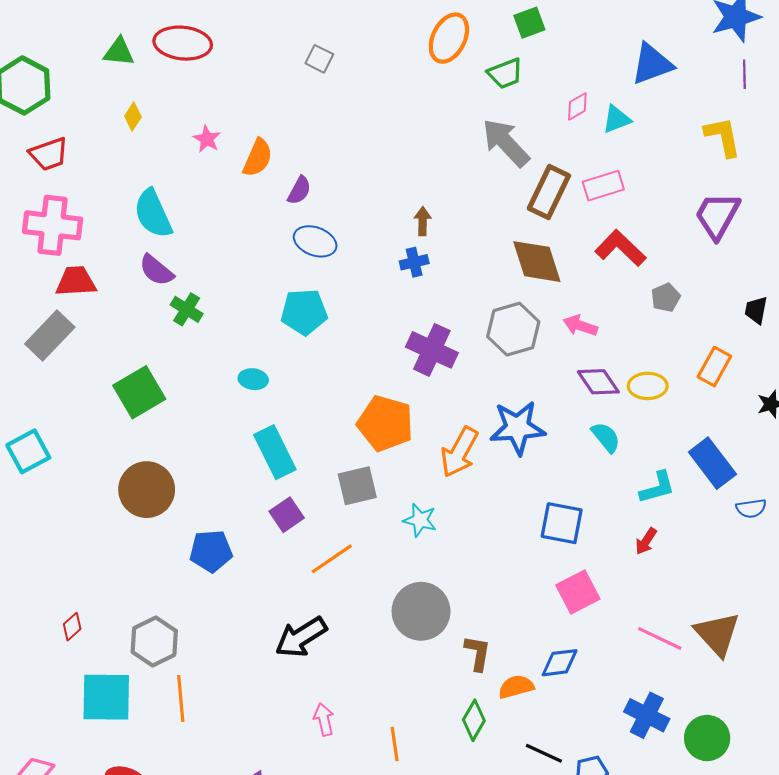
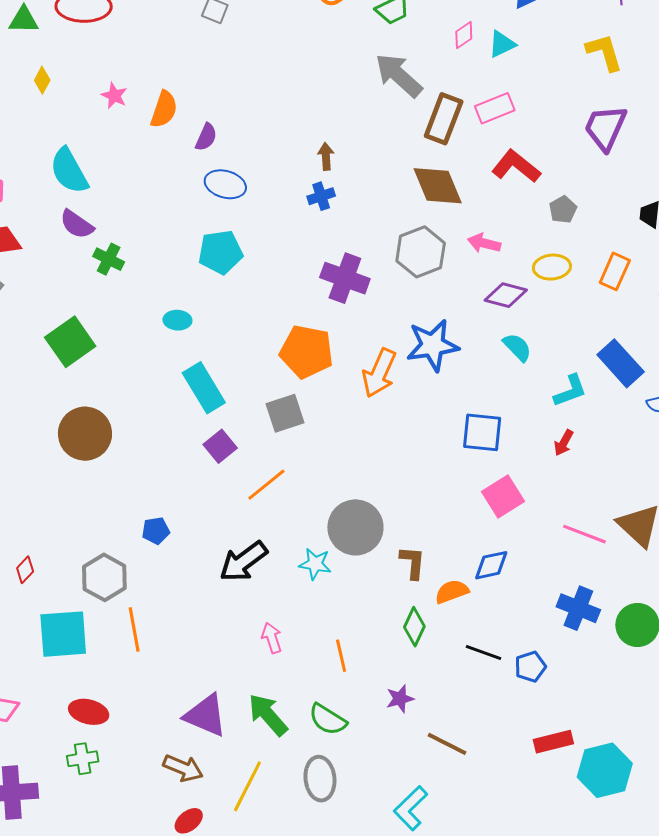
purple diamond: (598, 382) -> (506, 295), turned -36
yellow ellipse: (648, 386) -> (552, 267), moved
cyan star: (420, 520) -> (315, 564), moved
blue pentagon: (211, 551) -> (156, 531), moved, size x0.7

